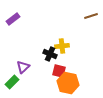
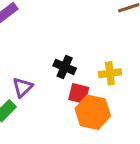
yellow cross: (62, 46) -> (110, 73), moved

